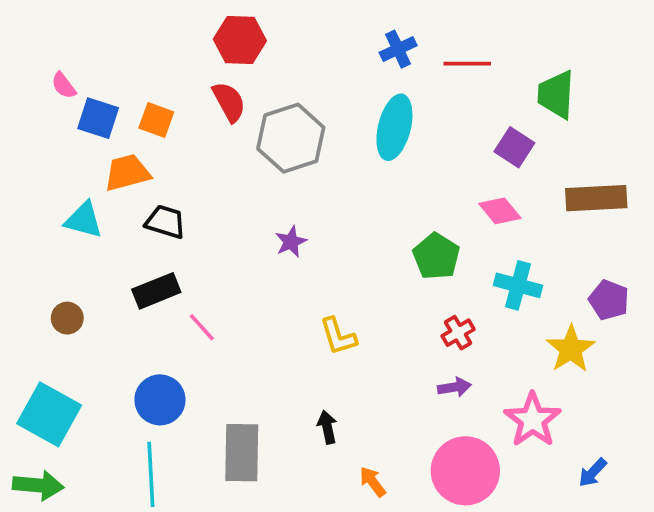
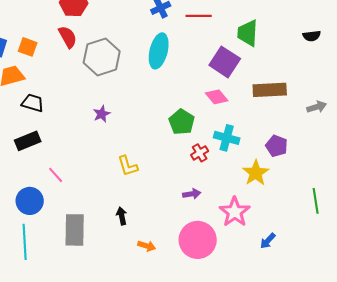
purple square: (514, 147) -> (225, 62), size x1.4
pink line: (202, 327) -> (56, 175), moved
red cross: (458, 333) -> (200, 153), moved
orange arrow: (373, 482) -> (147, 246), turned 144

